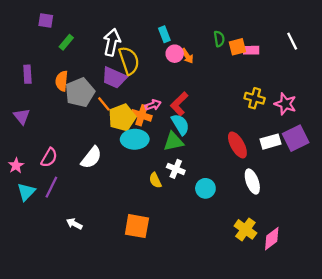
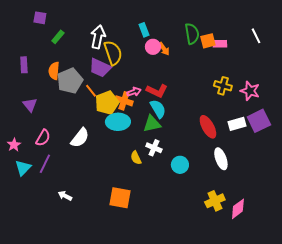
green semicircle: (219, 39) -> (192, 34), size x1.5
red L-shape: (179, 104) -> (157, 91), turned -110
purple triangle: (22, 116) -> (30, 105), moved
yellow cross: (245, 229) -> (215, 201), turned 30

